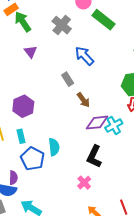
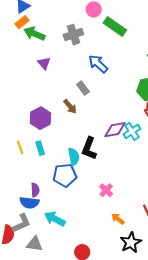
green arrow: (23, 22) -> (34, 34), turned -30
gray cross: (62, 25) -> (73, 35), turned 36
brown arrow: (83, 100) -> (70, 106), moved
black L-shape: (94, 157) -> (89, 148), moved
blue pentagon: (33, 159) -> (65, 175), moved, turned -30

